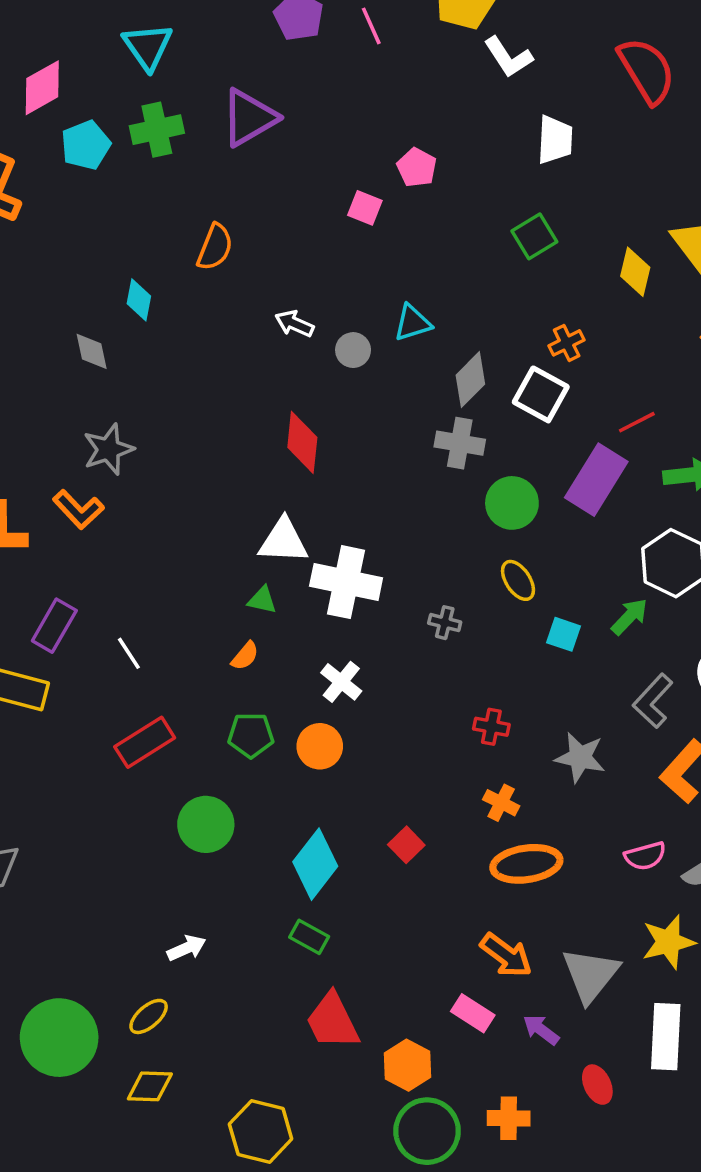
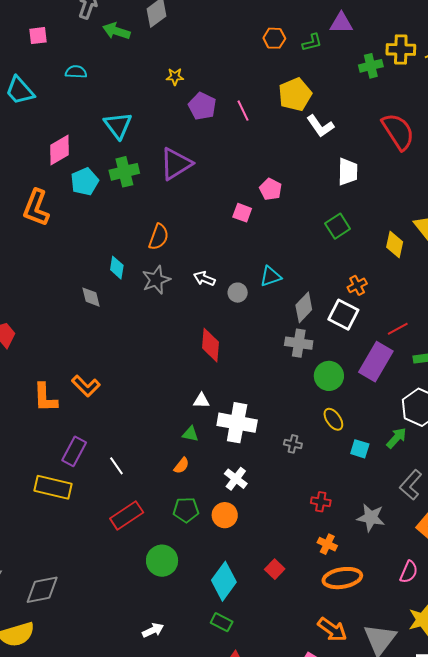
gray star: (108, 449) -> (156, 280), moved
white triangle: (283, 541) -> (201, 401), size x0.6
pink semicircle: (645, 856) -> (409, 572), turned -50

